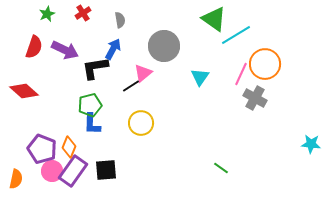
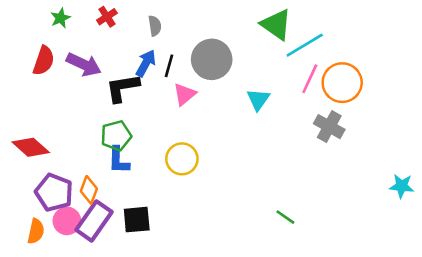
pink line: (241, 74) -> (310, 79), moved
black line: (131, 86) -> (169, 66), moved, turned -42
red diamond: (24, 91) -> (31, 147), moved
orange semicircle: (16, 179) -> (36, 231), moved

